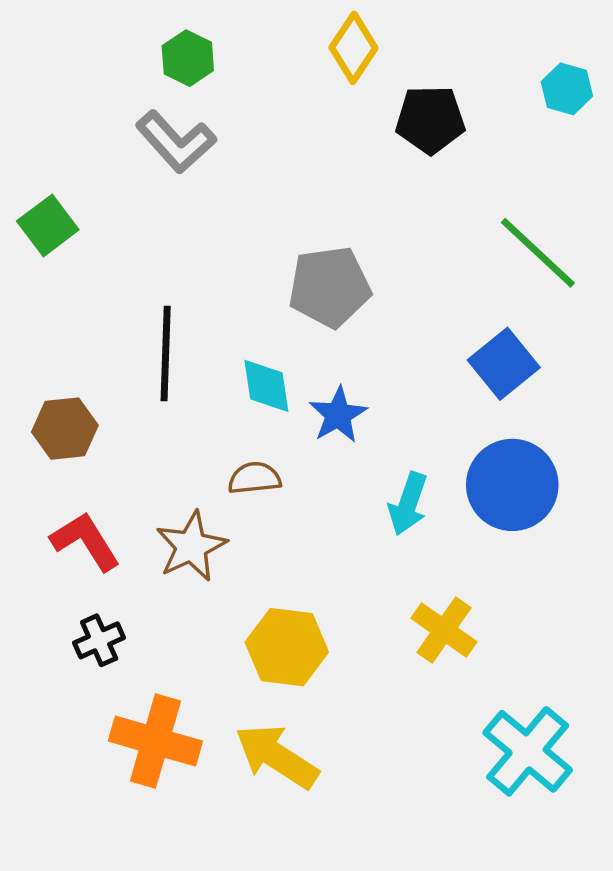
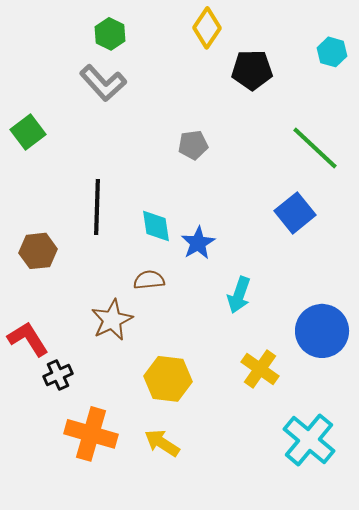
gray pentagon: (330, 287) -> (193, 145), moved, size x0.6
blue circle: (512, 485) -> (322, 331), moved
red L-shape: (85, 541) -> (28, 339), moved
yellow arrow: (277, 756) -> (162, 443), size x0.7

